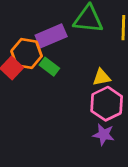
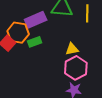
green rectangle: (49, 67) -> (35, 42), turned -56

